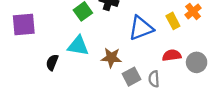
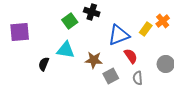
yellow rectangle: (173, 21) -> (146, 29), turned 64
red semicircle: (172, 55) -> (131, 56), moved, turned 63
gray semicircle: (154, 79) -> (138, 78), moved

